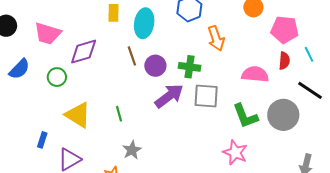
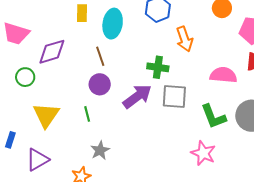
purple circle: (155, 66) -> (100, 84), moved
yellow triangle: (78, 115) -> (46, 115), turned 32

